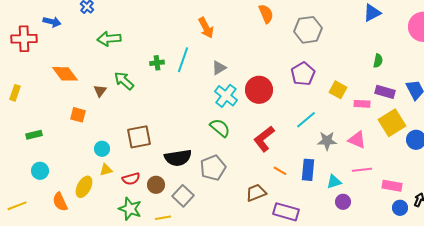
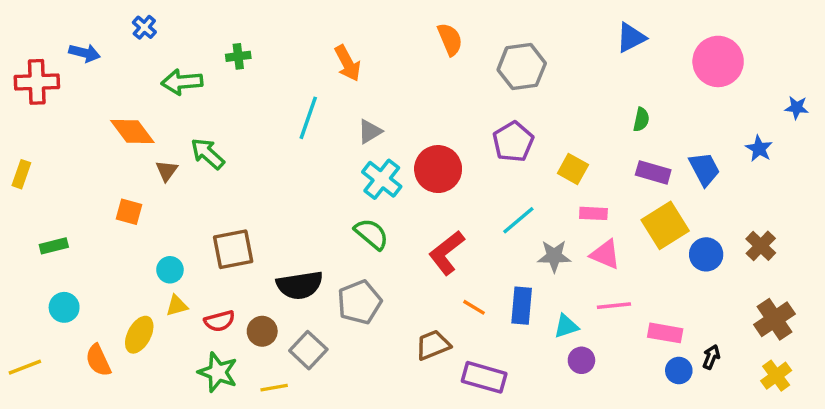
green cross: (157, 63) -> (238, 56), moved
orange diamond: (65, 74) -> (132, 131), moved
pink rectangle: (362, 104) -> (593, 213), moved

